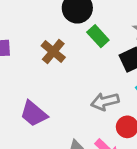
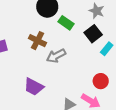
gray arrow: (105, 101) -> (56, 56), moved

